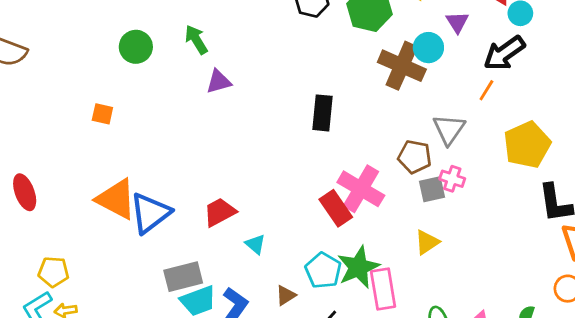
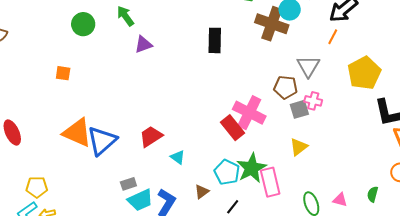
black rectangle: (322, 113) -> (215, 40), moved
gray rectangle: (183, 277) -> (128, 184), size x0.6

